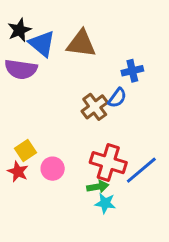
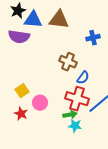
blue triangle: (42, 44) -> (33, 20), turned -36
blue semicircle: (117, 98) -> (83, 78), moved
brown cross: (95, 107) -> (68, 62), turned -30
red star: (18, 172) -> (21, 114), moved

